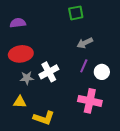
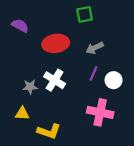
purple semicircle: (18, 23) -> (20, 26), turned 35
red ellipse: (21, 54) -> (56, 43), moved
white cross: (49, 72) -> (55, 80), turned -30

